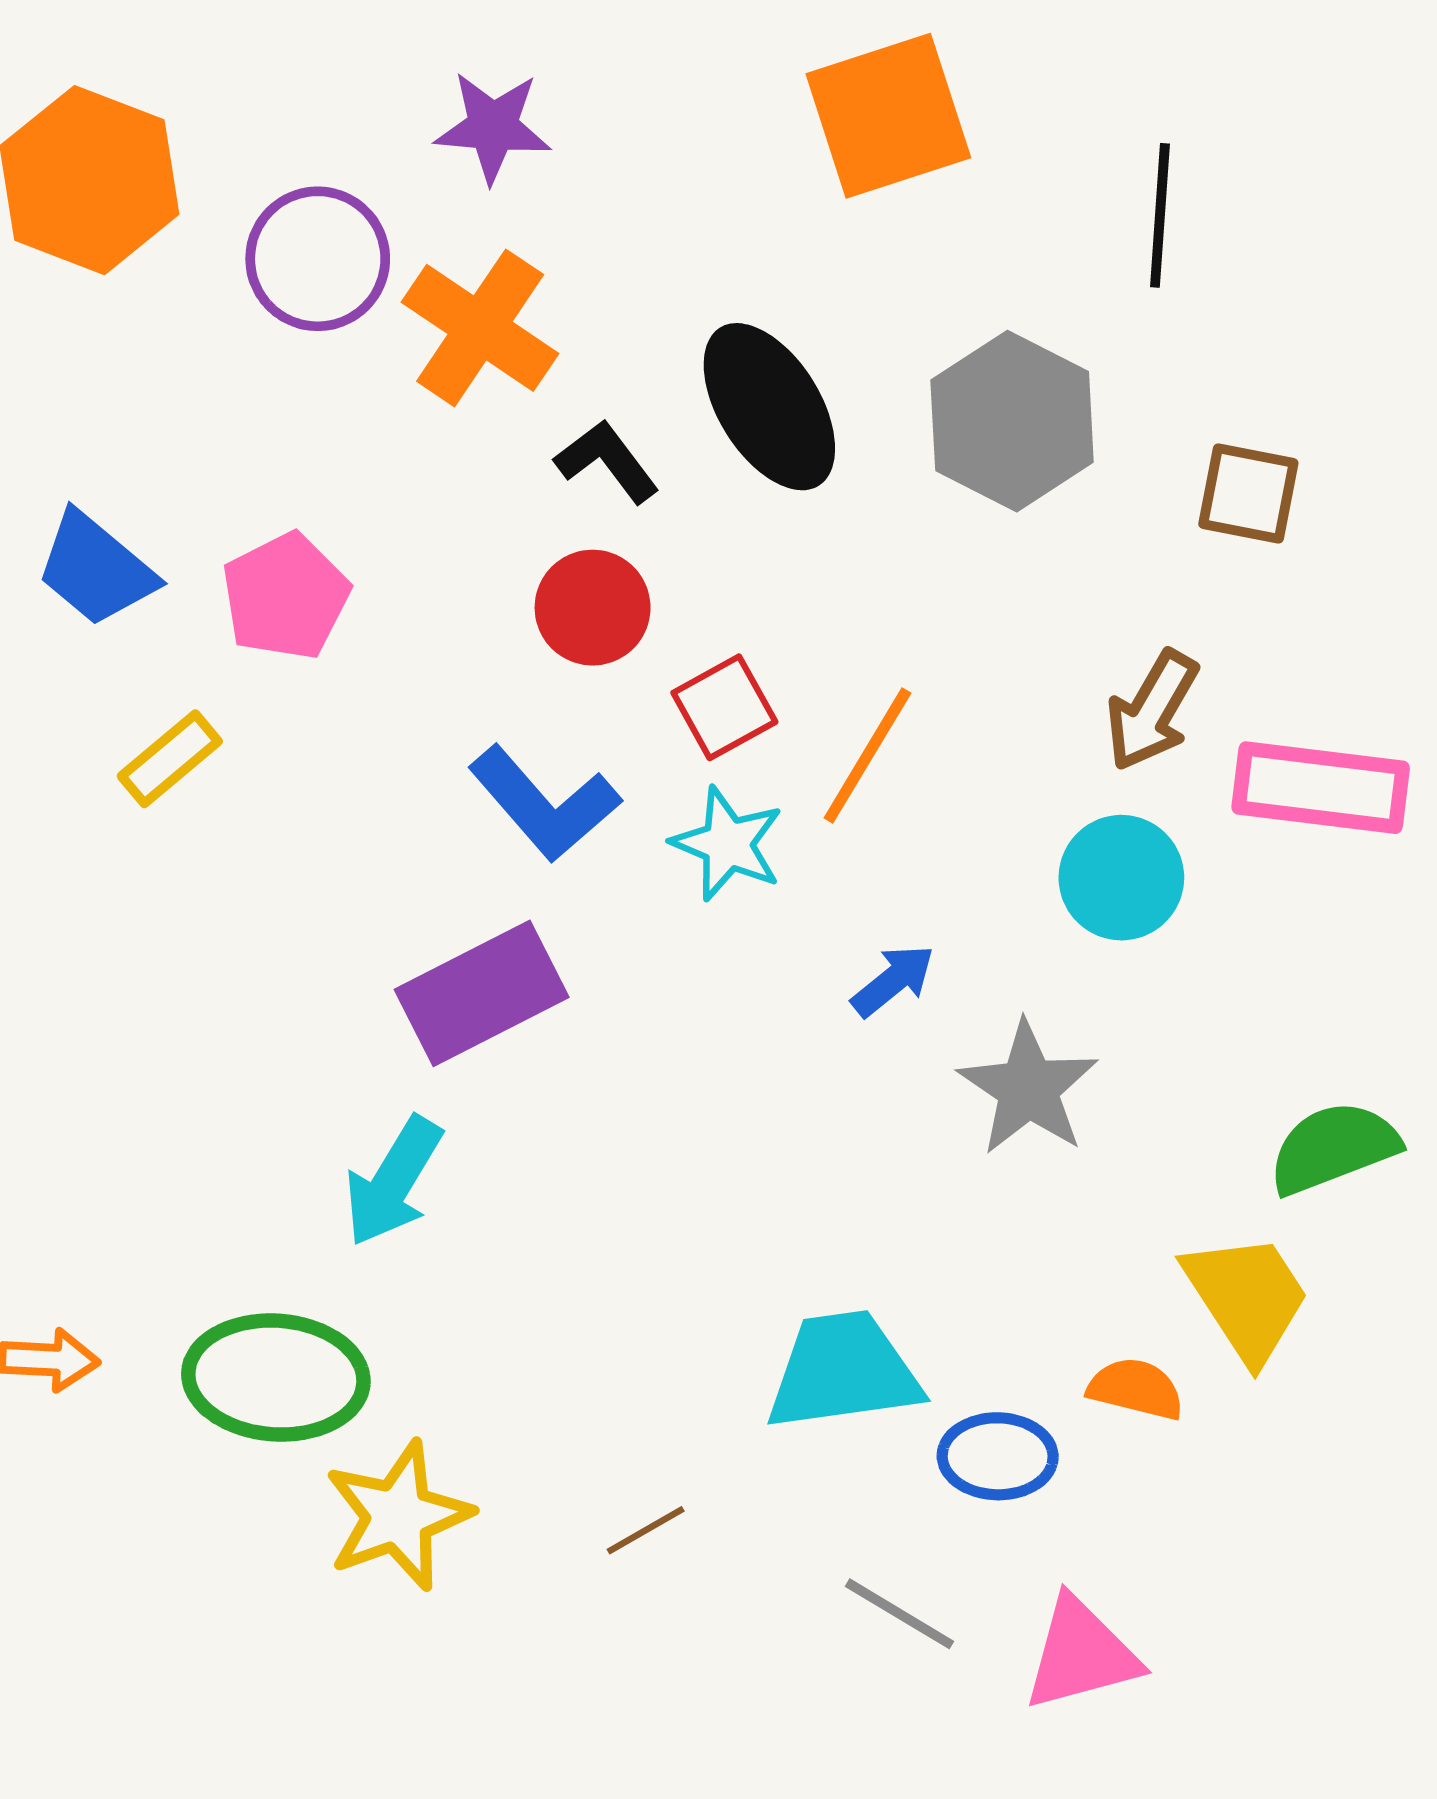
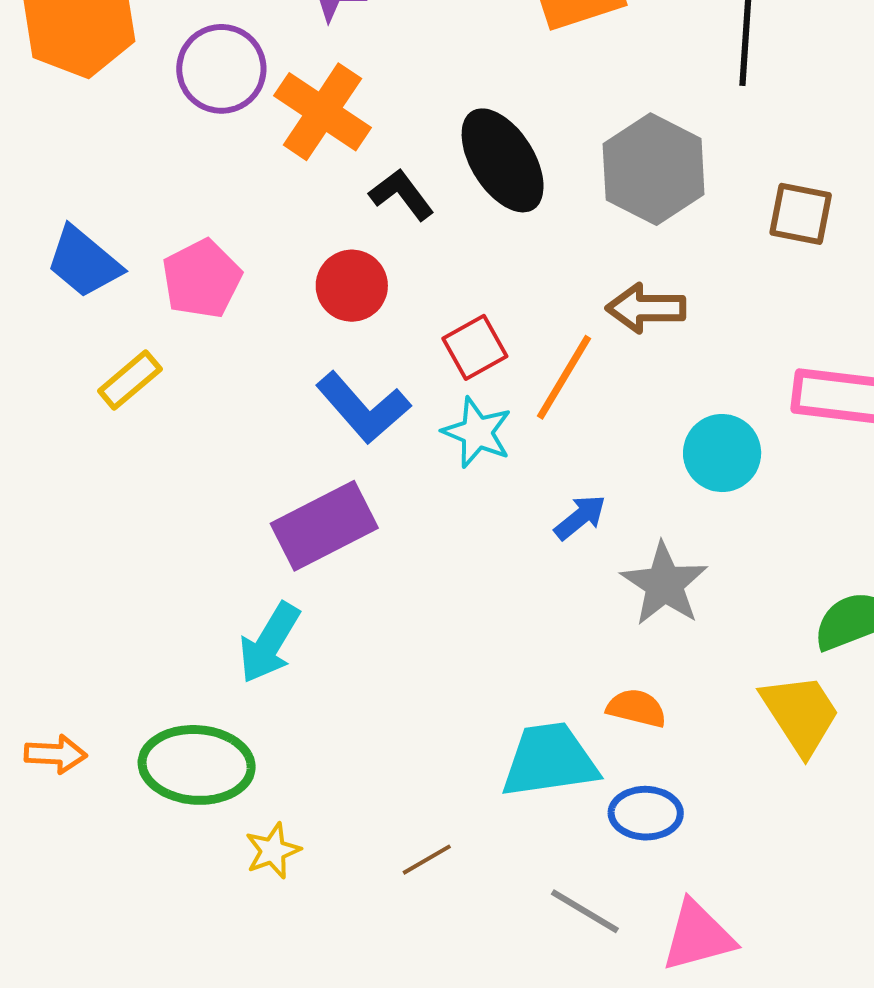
red circle: (593, 608) -> (352, 286), moved
brown arrow: (1152, 710) -> (646, 308), moved, turned 60
orange semicircle: (1136, 1389) -> (637, 708), moved
yellow star: (398, 1516) -> (273, 851), size x0.6

